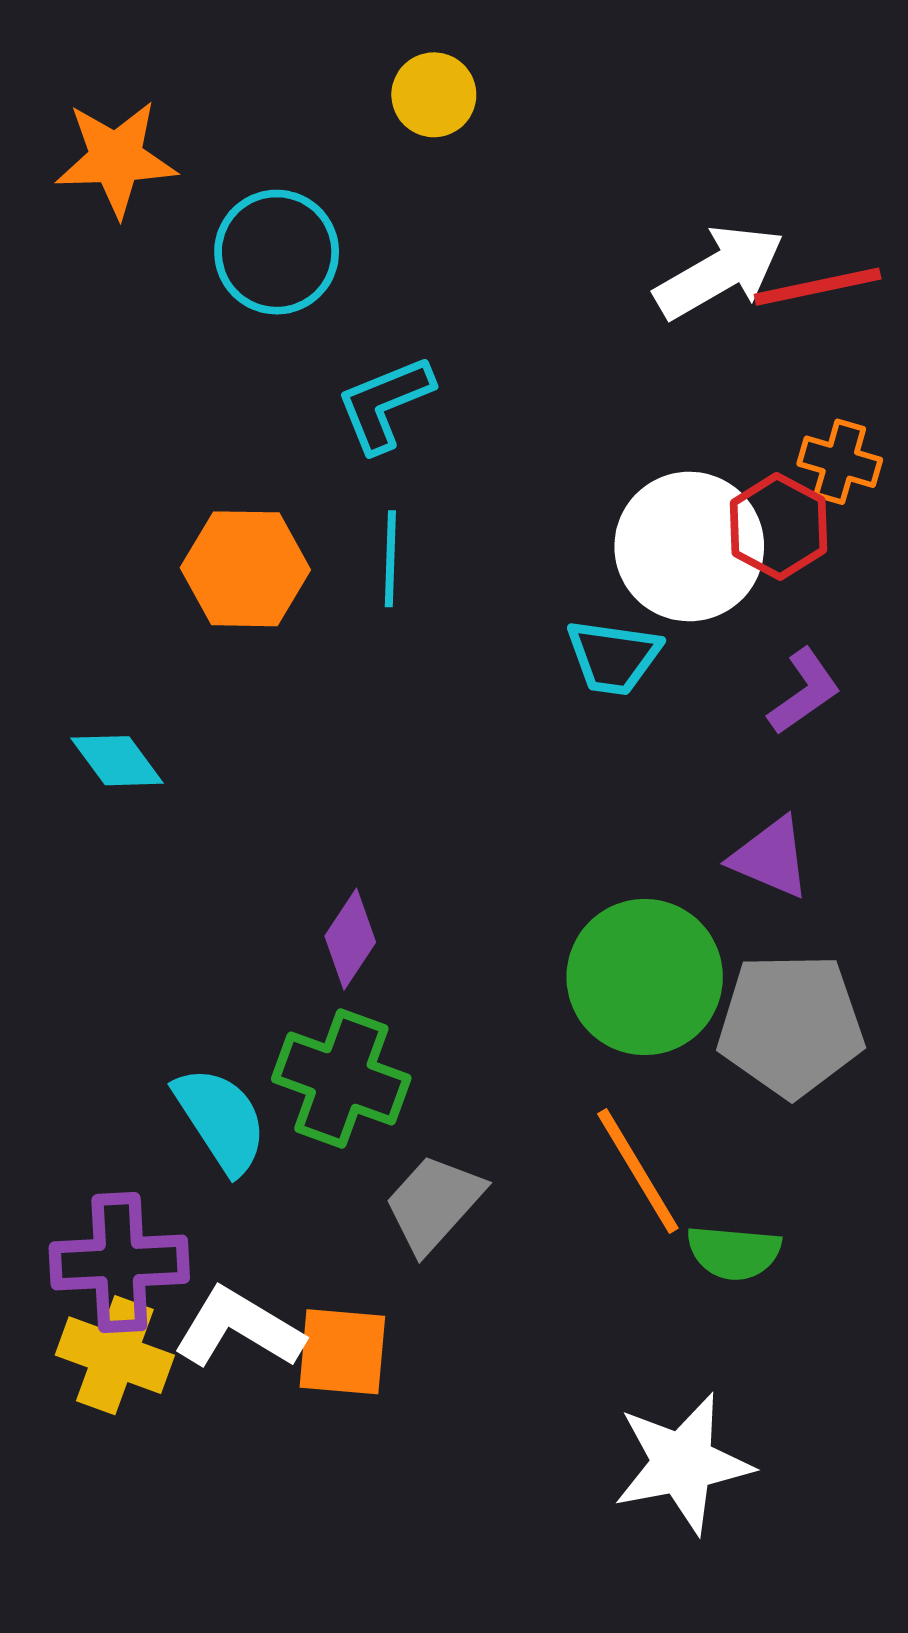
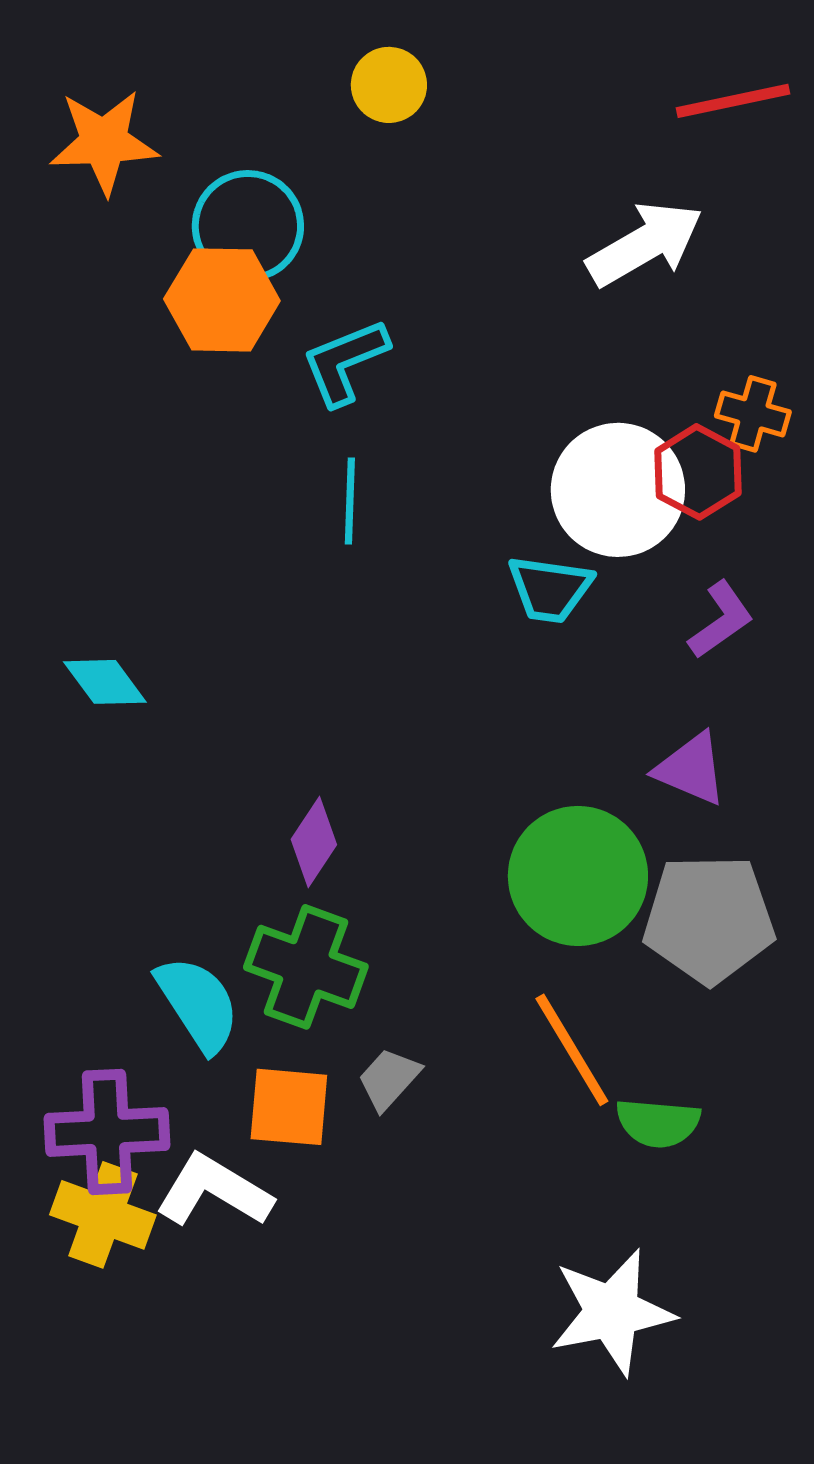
red line: (818, 287) -> (733, 101), moved
orange hexagon: (245, 569) -> (222, 300), moved
gray trapezoid: (434, 1203) -> (389, 1079), size x0.7
orange square: (342, 1352) -> (289, 1107), moved

